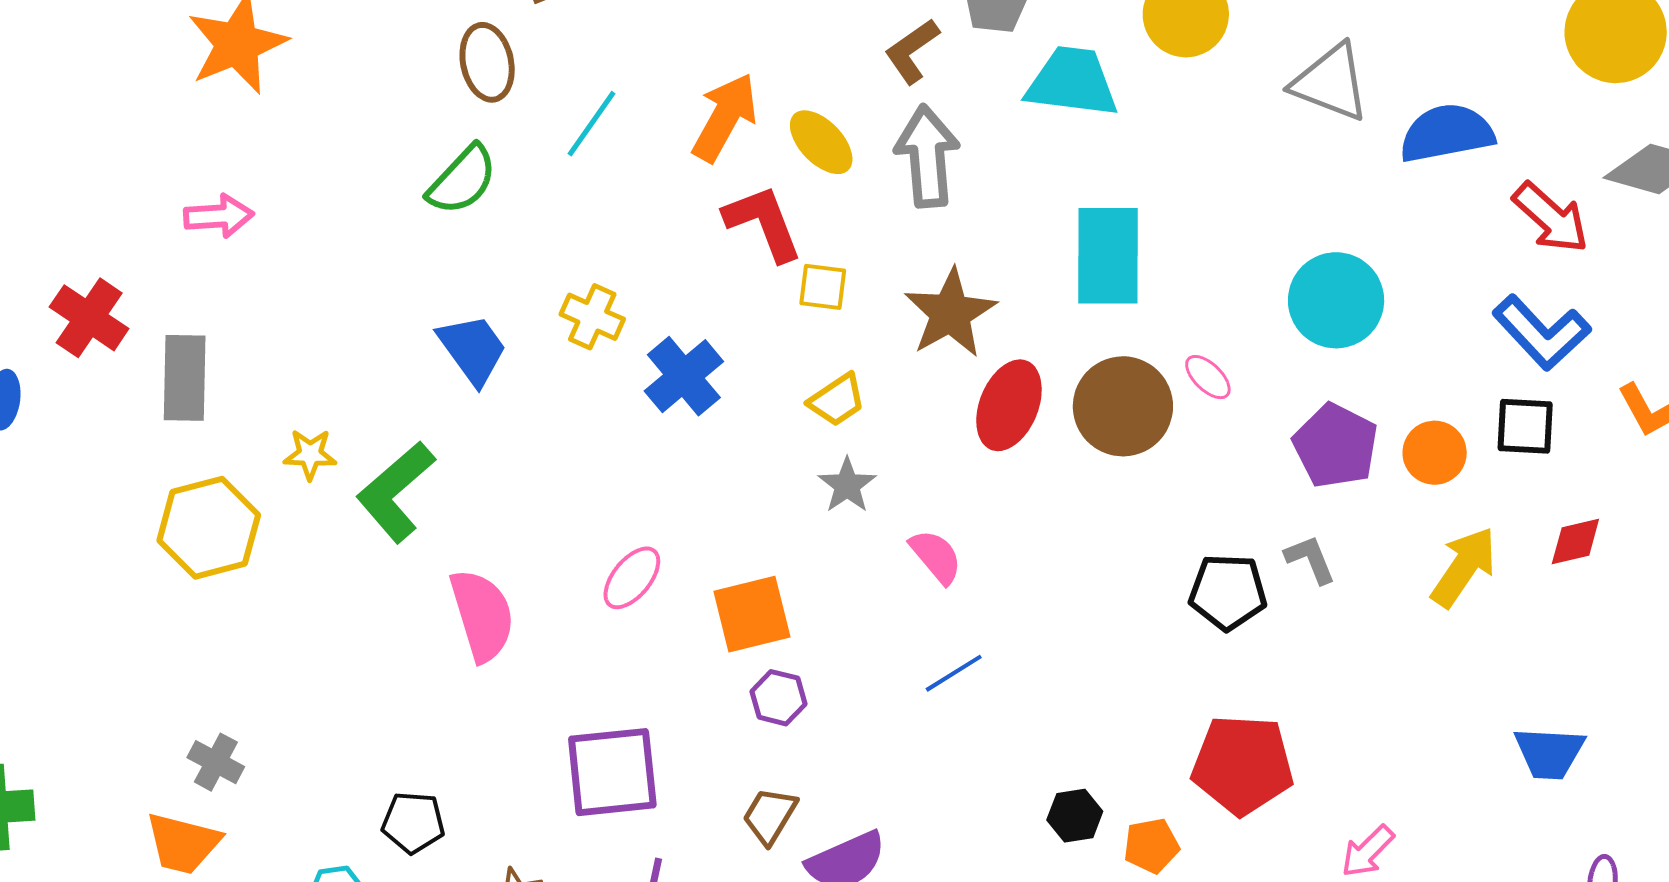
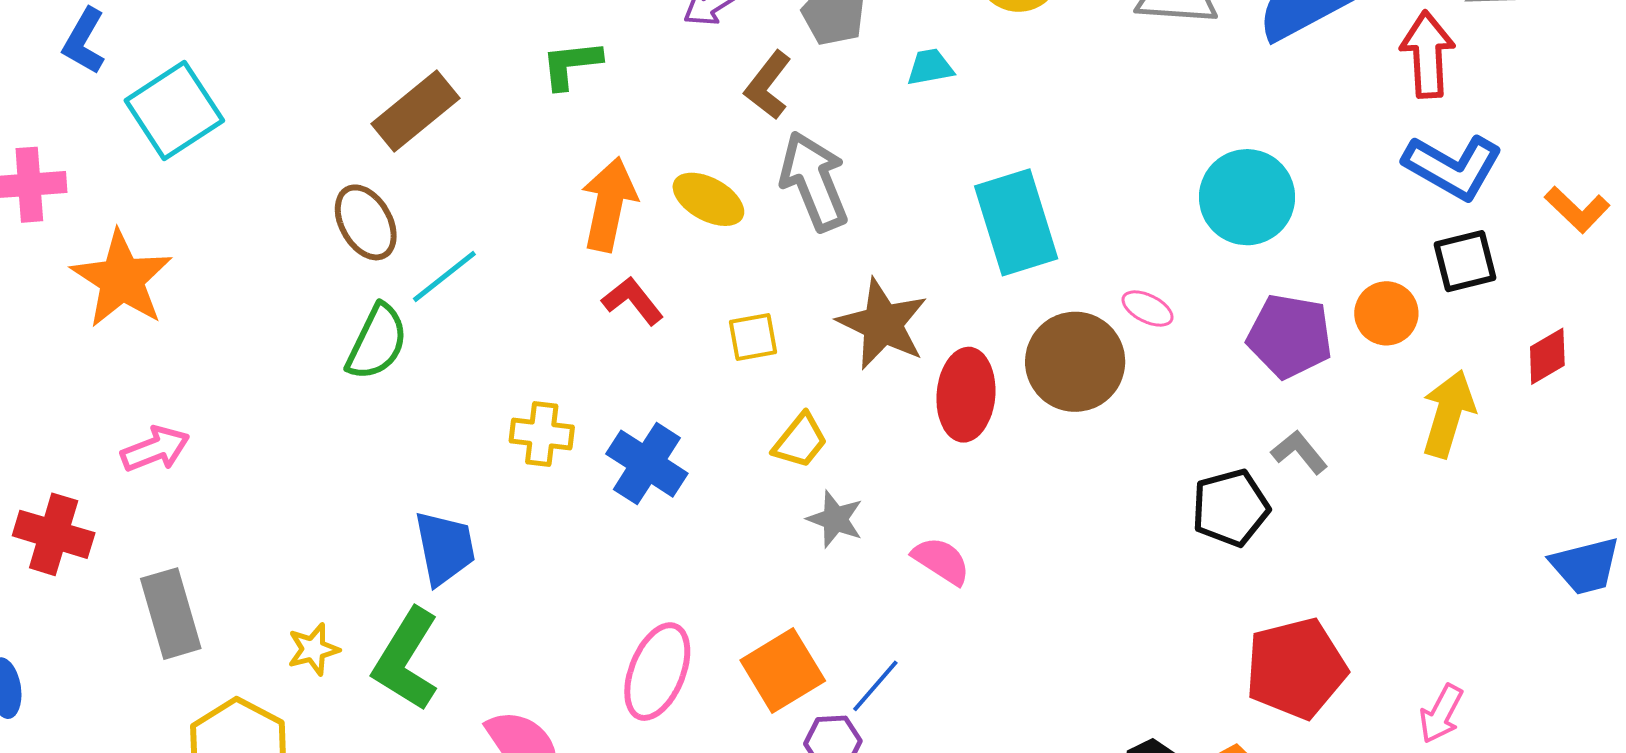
cyan trapezoid: (1072, 82) -> (930, 67), size x0.5
cyan line: (591, 124) -> (444, 277), moved, turned 34
red arrow: (1551, 218) -> (1428, 54), turned -118
red L-shape: (763, 223) -> (633, 301), moved, size x0.7
red cross: (89, 318) -> (54, 534), moved
blue trapezoid: (473, 349) -> (445, 548), moved, turned 42
pink ellipse: (632, 578) -> (657, 672), size x1.4
blue line: (954, 673) -> (875, 686), moved

